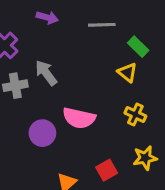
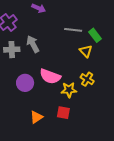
gray line: (102, 25) -> (73, 30), moved
yellow star: (145, 158) -> (69, 90), moved
red square: (107, 170) -> (63, 113), turned 32

